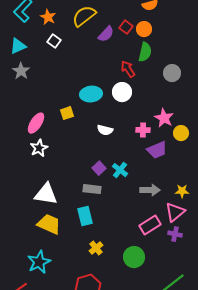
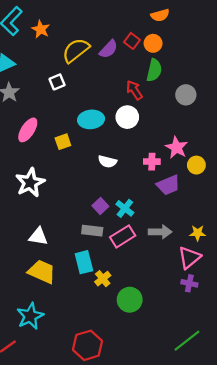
yellow semicircle: (84, 16) -> (76, 50), moved
white square: (54, 41) -> (57, 82), moved, turned 32
pink ellipse: (36, 123) -> (28, 130), moved
white star: (39, 148) -> (30, 183), size x1.4
white triangle: (46, 194) -> (38, 236), size x0.7
pink rectangle: (150, 225) -> (123, 236), moved
yellow cross: (96, 248) -> (103, 279), moved
green circle: (134, 257) -> (130, 300), moved

